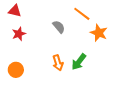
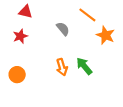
red triangle: (15, 11) -> (26, 12), moved
green arrow: (79, 62) -> (84, 66), turned 102

